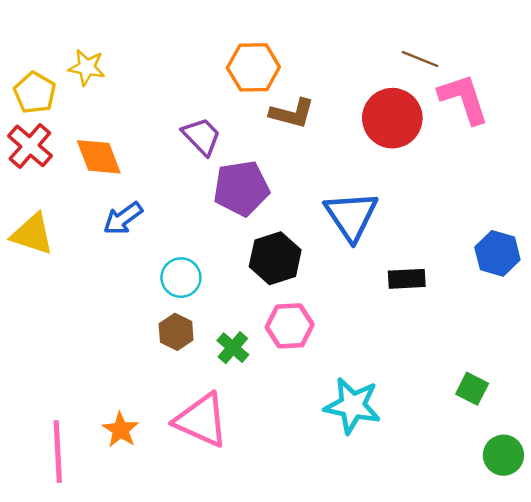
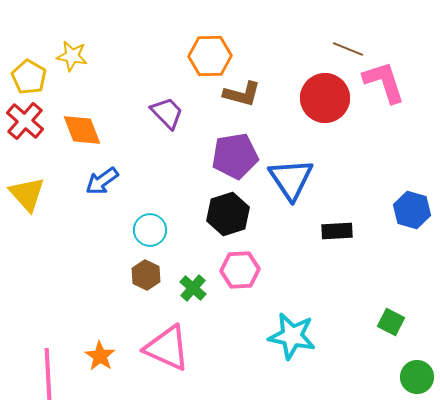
purple pentagon: (241, 188) -> (235, 156), moved
yellow triangle: (32, 234) -> (27, 194), turned 30

